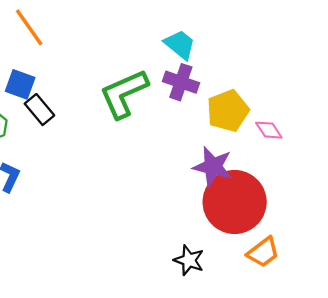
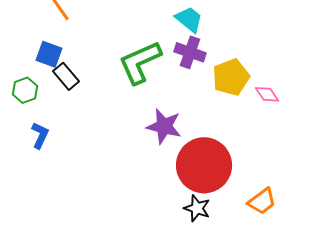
purple star: (213, 167) -> (164, 126), moved
red circle: (235, 202) -> (204, 165), moved

